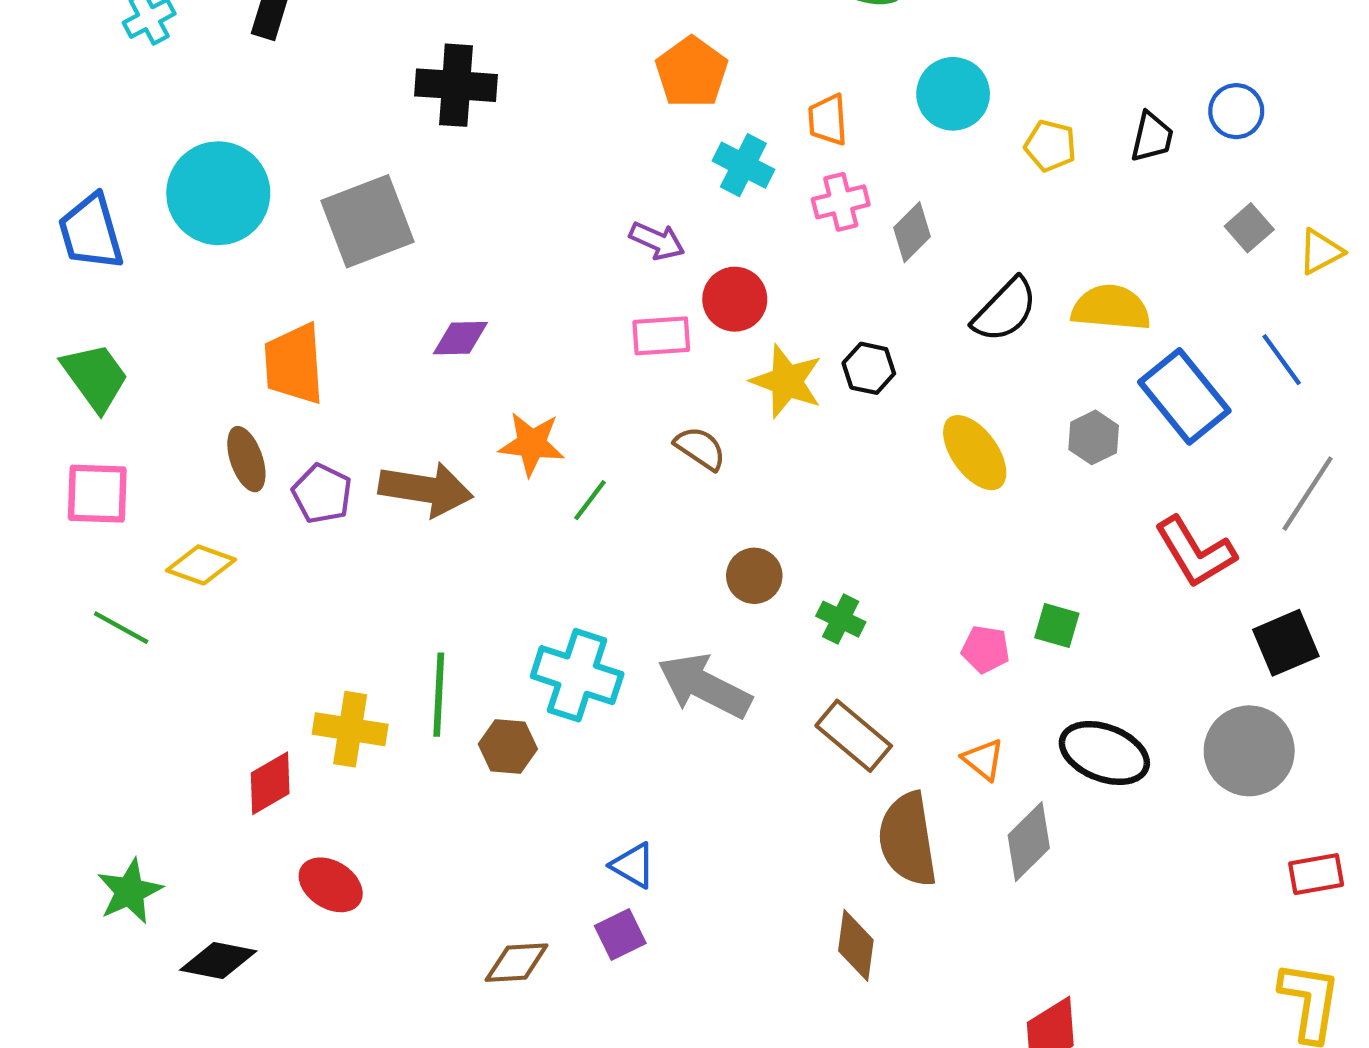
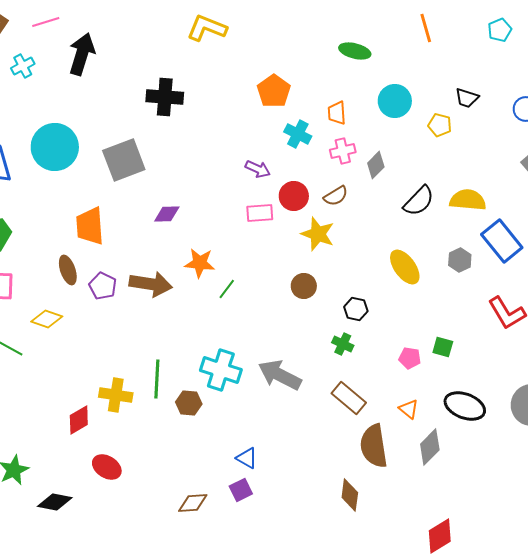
black trapezoid: (1152, 137) -> (467, 98), moved, turned 95
black hexagon: (869, 368) -> (356, 309), moved
brown semicircle: (700, 448) -> (336, 196), moved, turned 115
brown circle: (754, 576) -> (304, 286), moved

